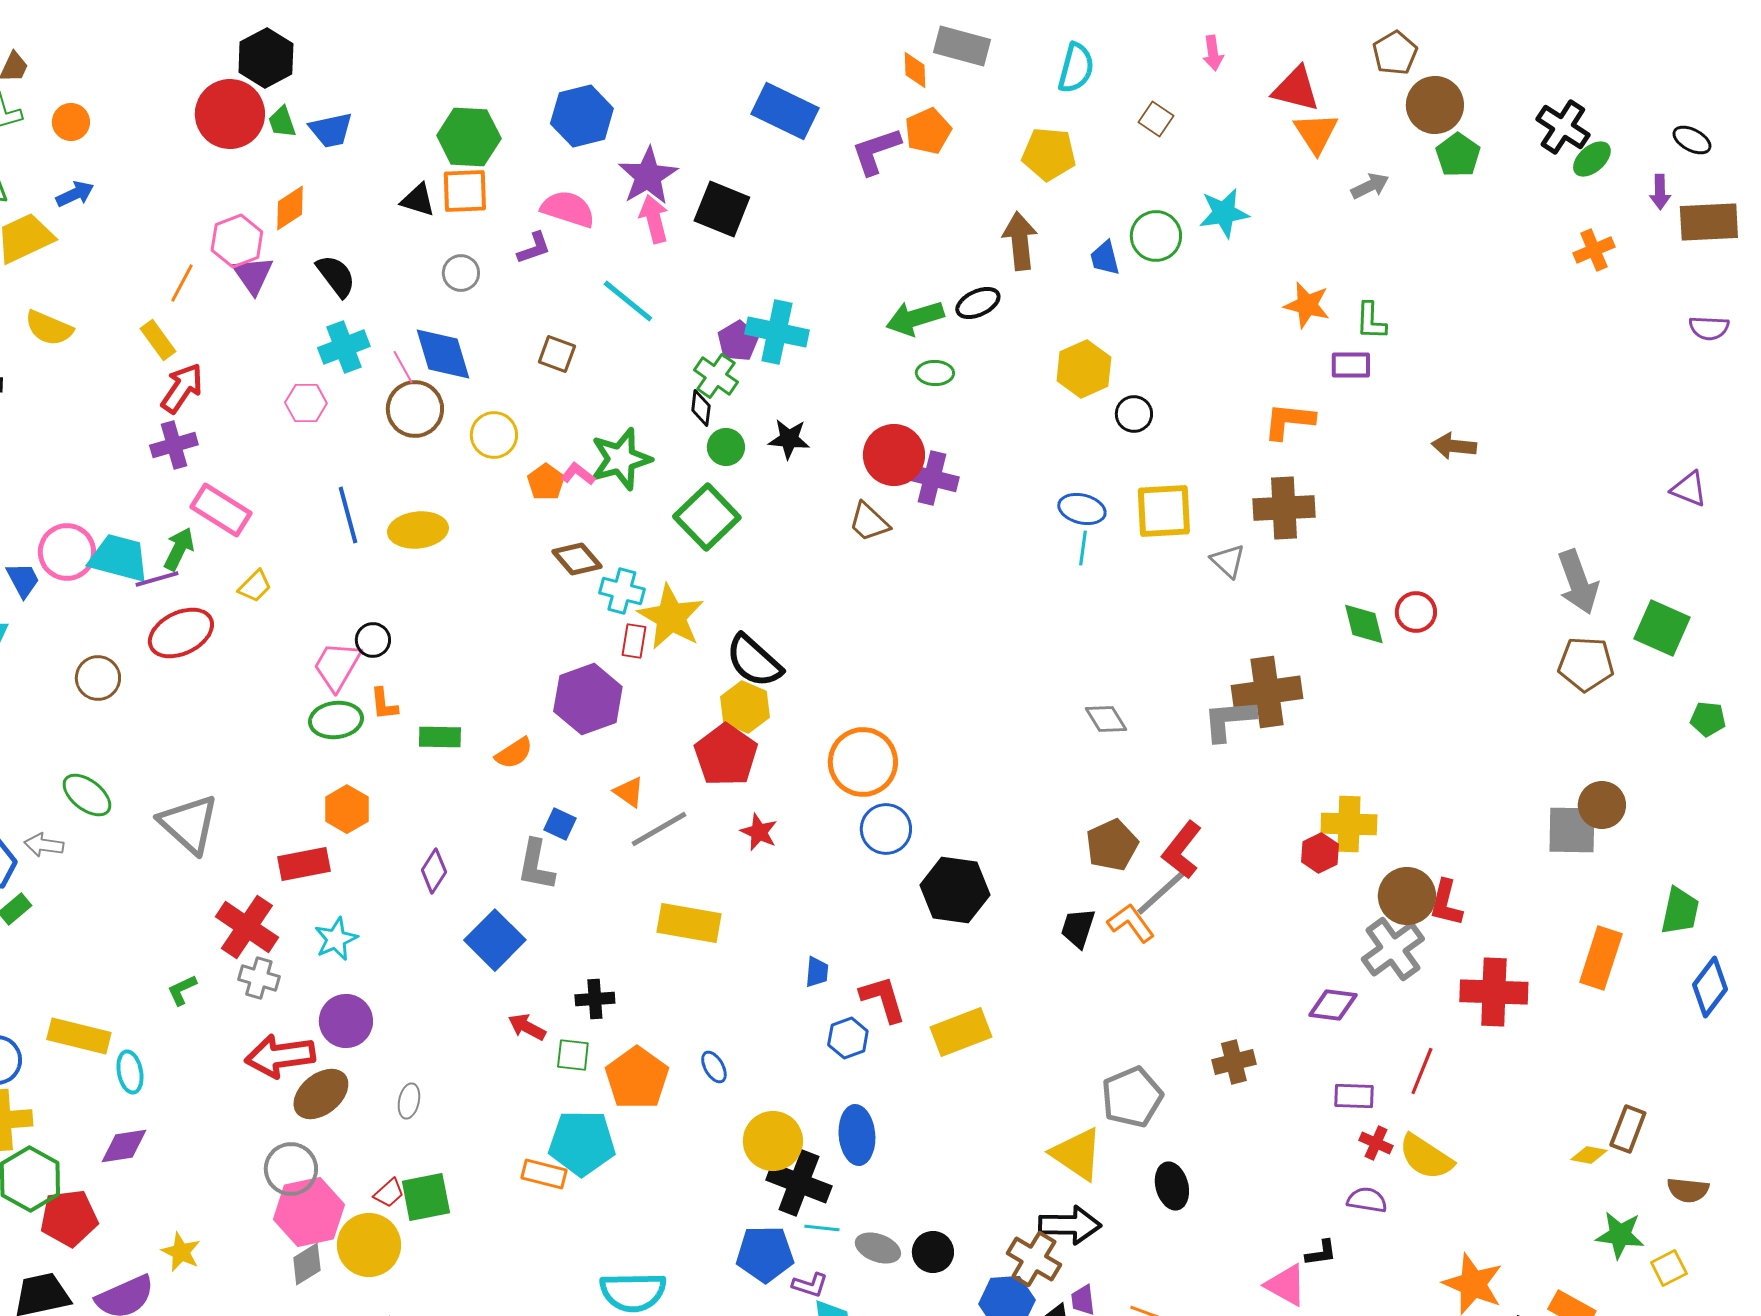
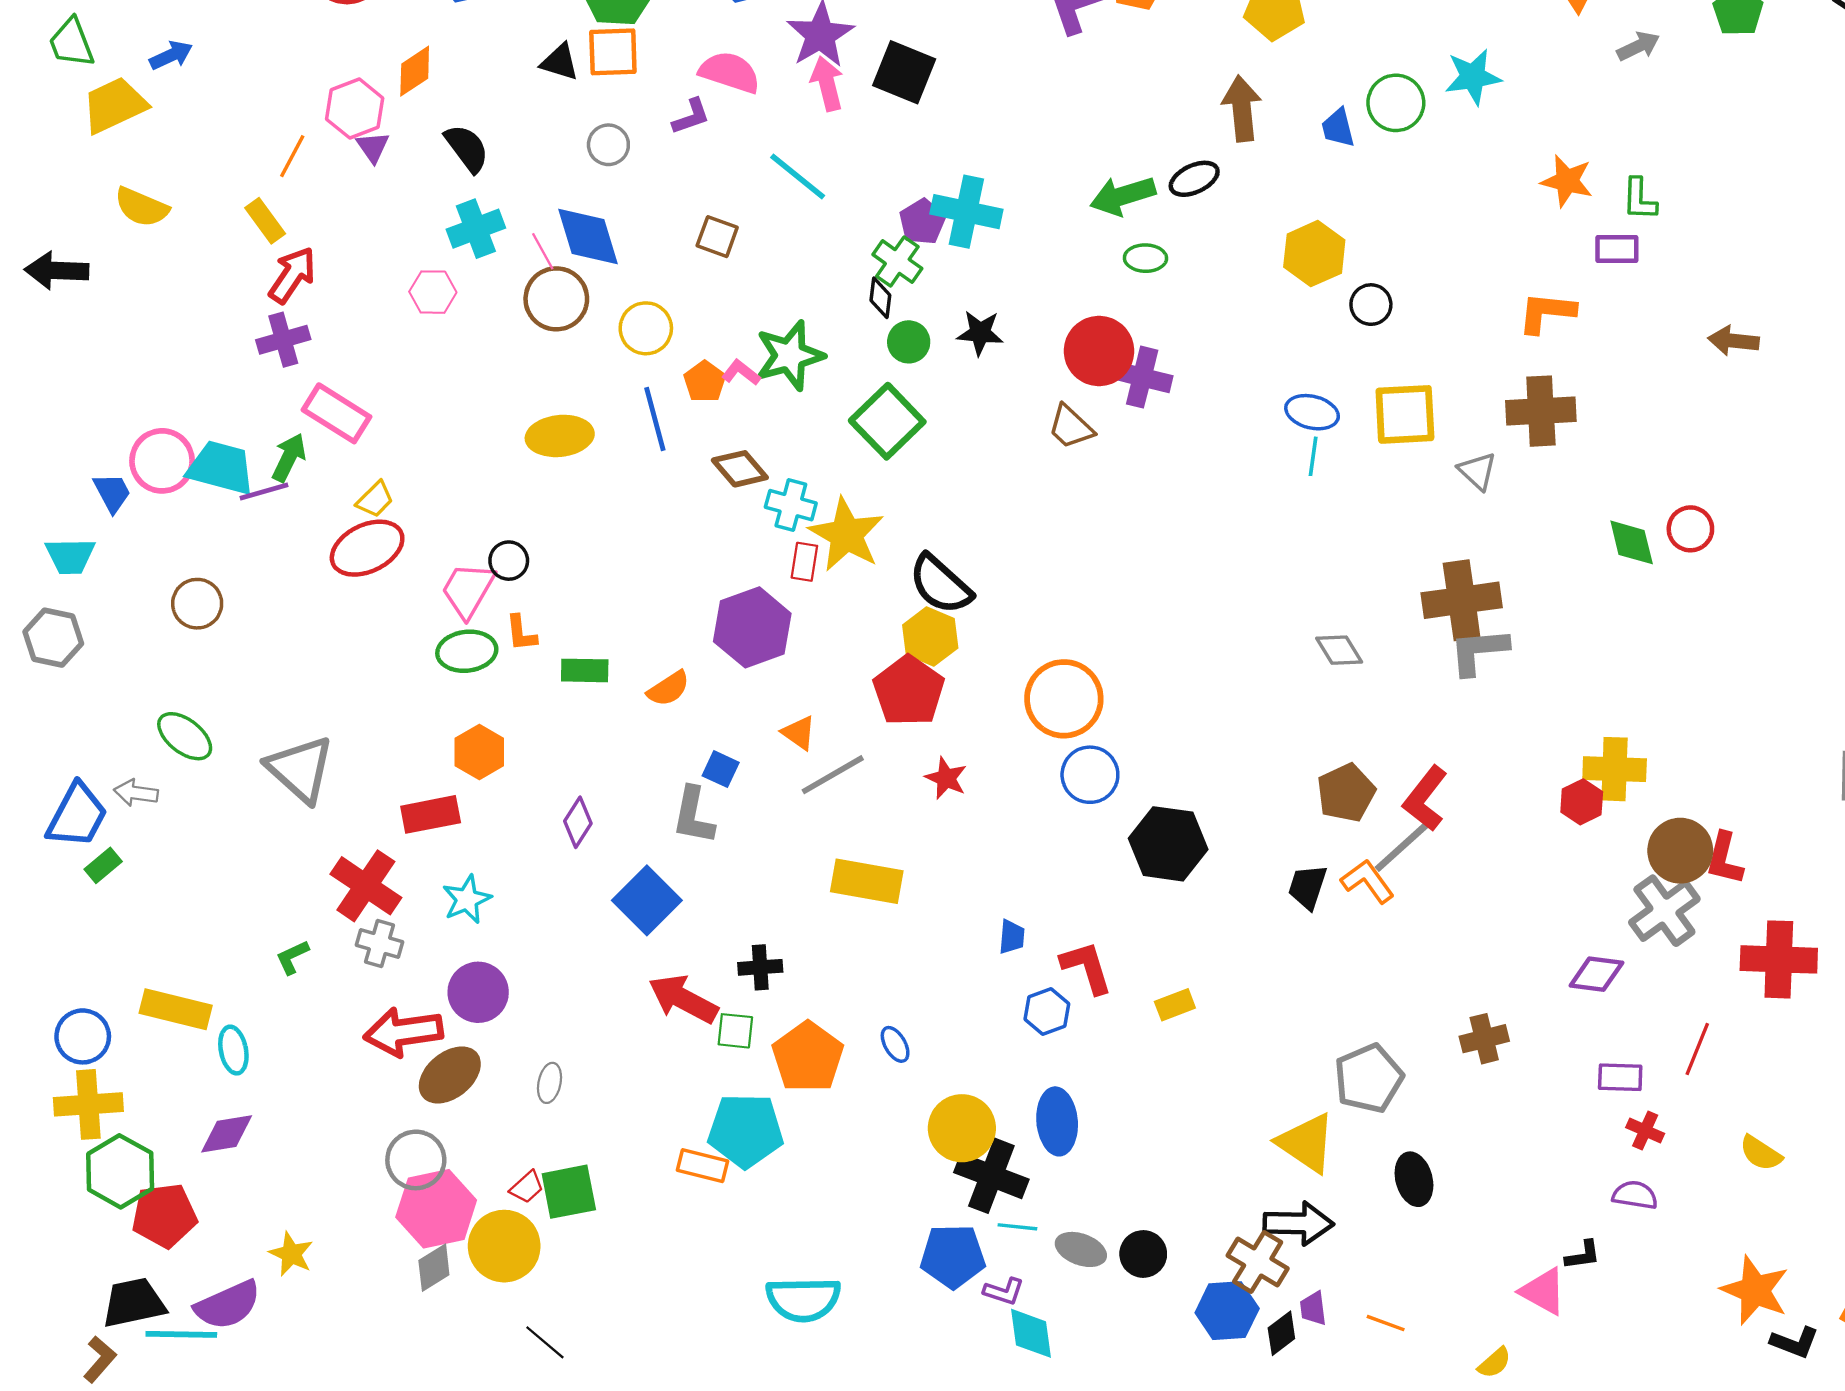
purple triangle: (253, 275) -> (373, 147), size x0.7
blue line: (348, 515) -> (655, 419), moved
red ellipse: (181, 633) -> (367, 548), moved
brown cross: (1267, 692) -> (1462, 600), moved
red arrow: (527, 1027) -> (683, 999), size x1.6
yellow rectangle: (961, 1032) -> (1175, 1005), size x0.6
yellow semicircle: (1426, 1157) -> (1761, 1153), moved, size x0.7

